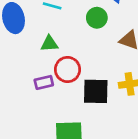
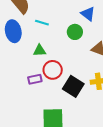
black square: (96, 91) -> (73, 86), turned 30

